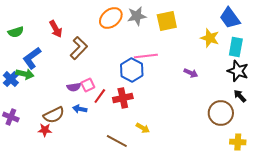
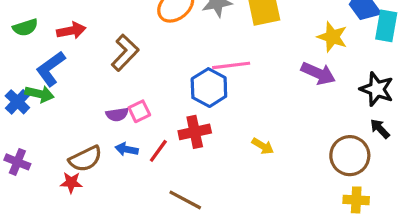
red arrow: (56, 29) -> (71, 31), moved, turned -72
cyan rectangle: (236, 47) -> (386, 26), moved
purple arrow: (191, 73) -> (318, 73), moved, size x1.5
red line: (100, 96) -> (158, 151), moved
yellow arrow: (143, 128) -> (263, 146), moved
yellow cross: (238, 142) -> (356, 200), moved

